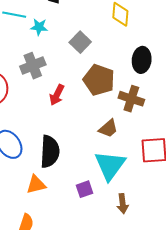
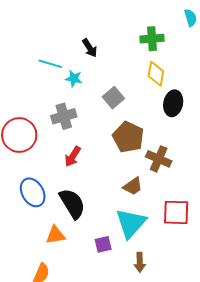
black ellipse: (142, 60) -> (173, 103), moved
red arrow: (57, 95) -> (73, 157), moved
black semicircle: (50, 152) -> (72, 204), turned -40

